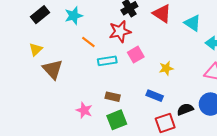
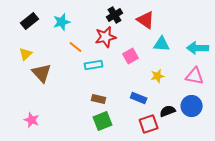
cyan triangle: (193, 23) -> (162, 44), moved, turned -30
pink square: (136, 55) -> (131, 56), moved
yellow star: (166, 68) -> (158, 76), moved
pink star: (84, 110) -> (32, 120), moved

